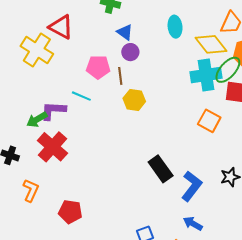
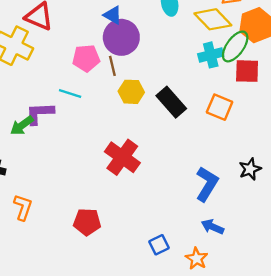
purple circle: (130, 52) -> (121, 37), size x1.8
cyan cross: (206, 75) -> (211, 55), size x0.7
red cross: (53, 147) -> (122, 157), moved
black rectangle: (161, 169) -> (171, 102), moved
red pentagon: (70, 212) -> (87, 222), moved

